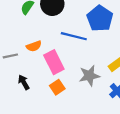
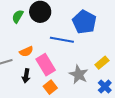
gray star: (89, 76) -> (79, 75), turned -30
black arrow: (24, 82) -> (26, 76), moved, turned -136

